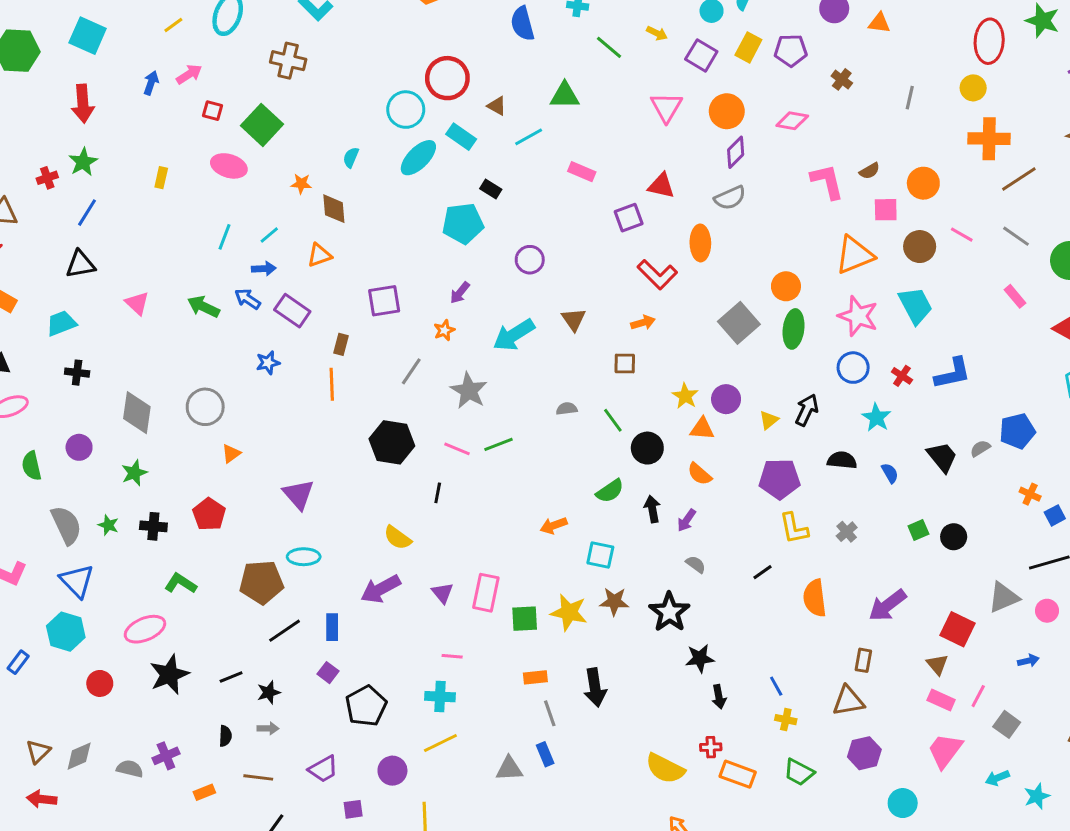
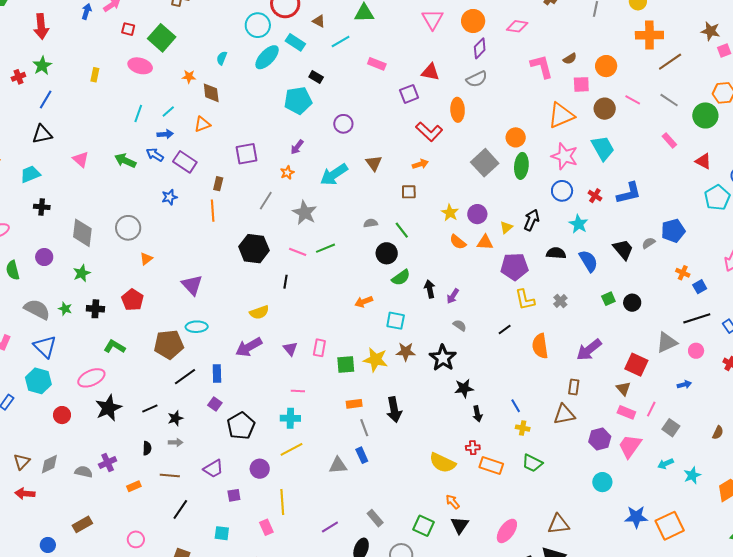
orange triangle: (702, 429) -> (485, 242), moved
black circle: (647, 448) -> (387, 253), moved
blue semicircle: (890, 473) -> (588, 261), size x1.6
orange semicircle: (700, 474) -> (458, 242), moved
gray semicircle: (66, 525) -> (37, 309), turned -36
yellow semicircle: (398, 538) -> (259, 312), turned -54
pink rectangle: (486, 593) -> (319, 348), size x0.7
purple hexagon: (864, 753) -> (600, 439), moved

